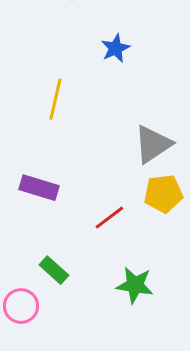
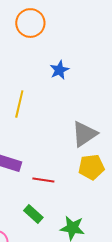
red line: (109, 218) -> (43, 180), moved, turned 45
green rectangle: (54, 270) -> (33, 214), moved

